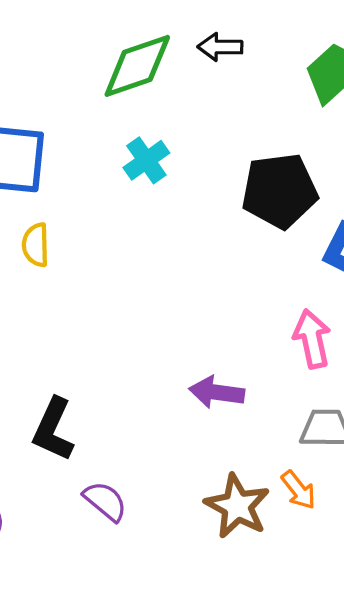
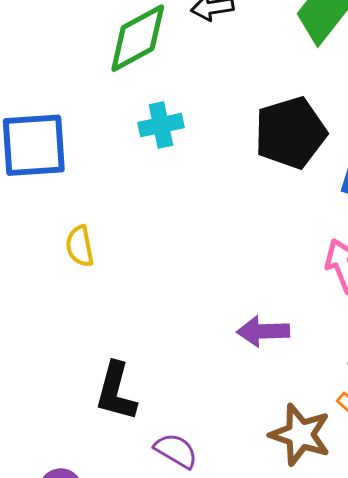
cyan cross: (146, 160) -> (161, 125), turned 33
yellow semicircle: (36, 245) -> (80, 246), moved

